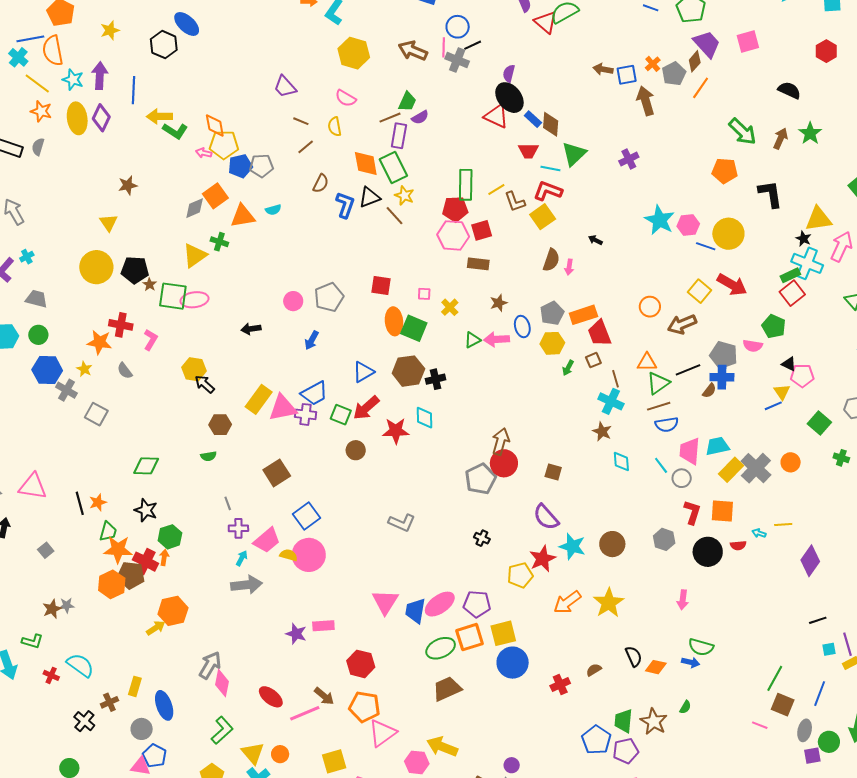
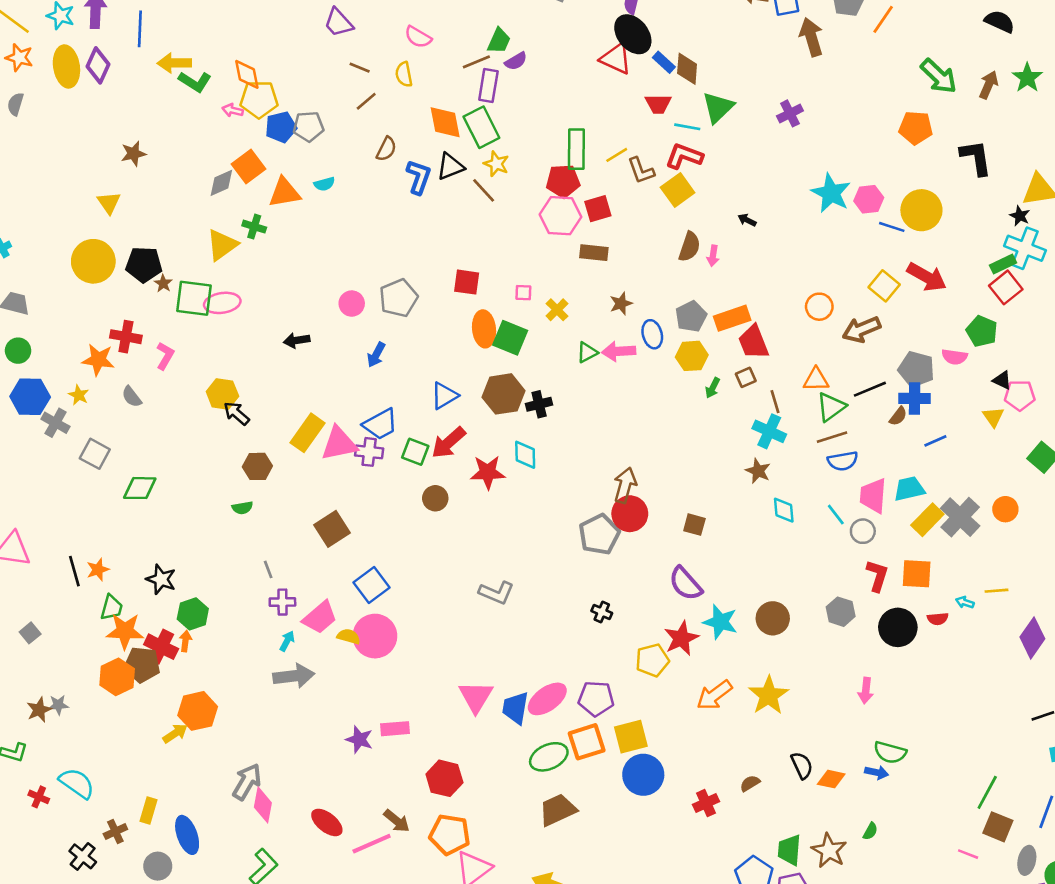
blue line: (773, 406) -> (935, 441), moved
green diamond: (146, 466) -> (140, 488), moved

